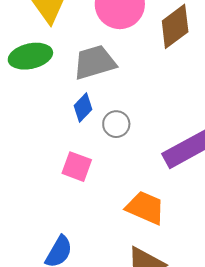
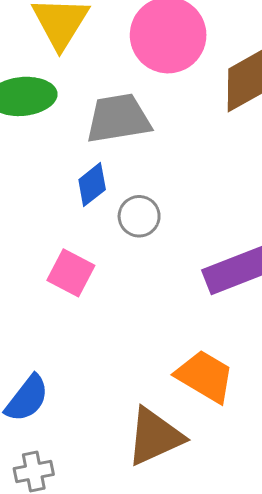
orange trapezoid: (145, 208) -> (205, 376), moved

